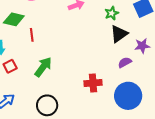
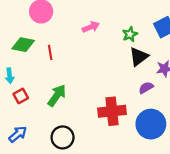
red line: (32, 35) -> (50, 52), moved
red cross: (93, 83) -> (112, 111), size x1.4

